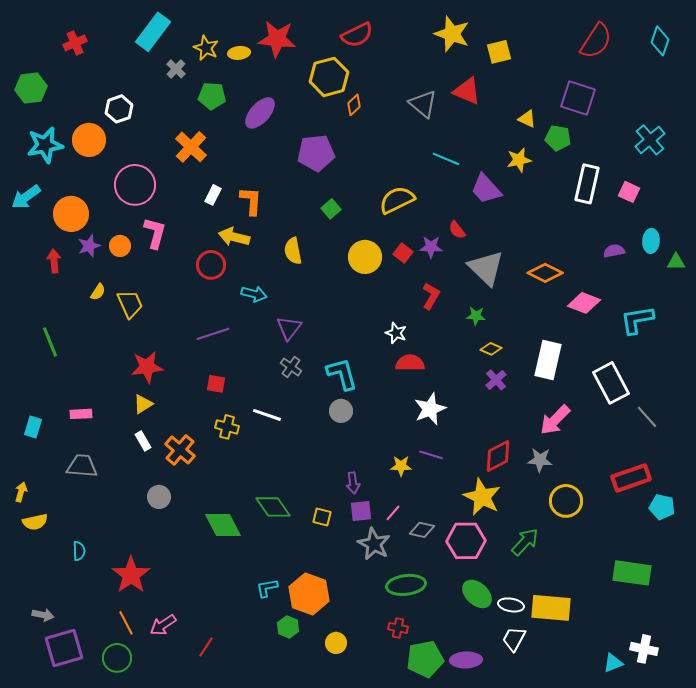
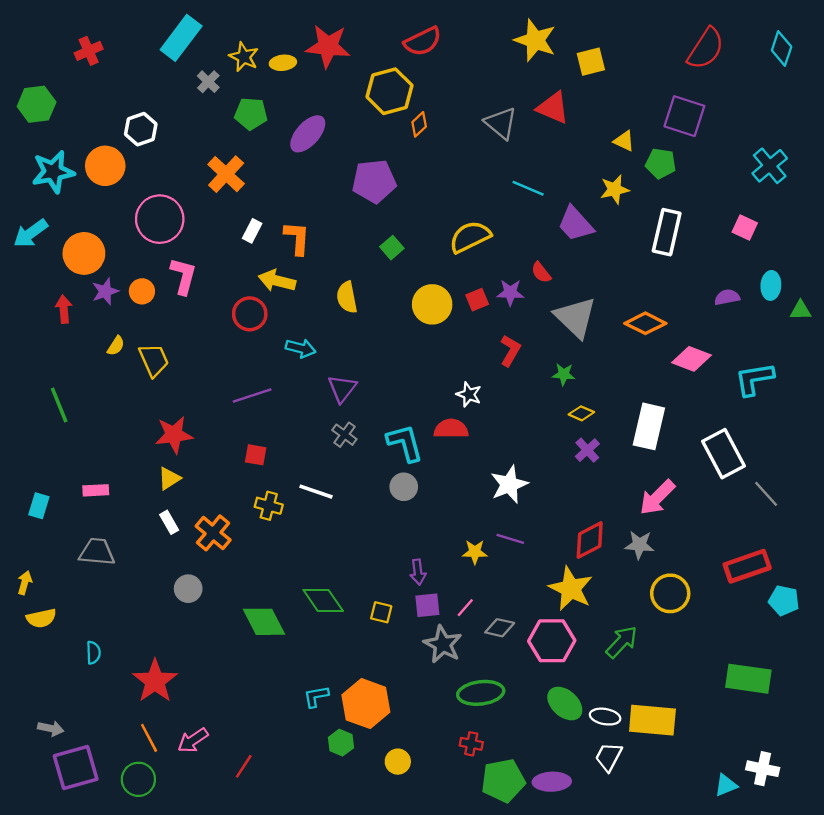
white rectangle: (587, 184) -> (667, 232), moved
red square: (403, 253) -> (477, 300), turned 30
red semicircle: (410, 363) -> (451, 429), moved

